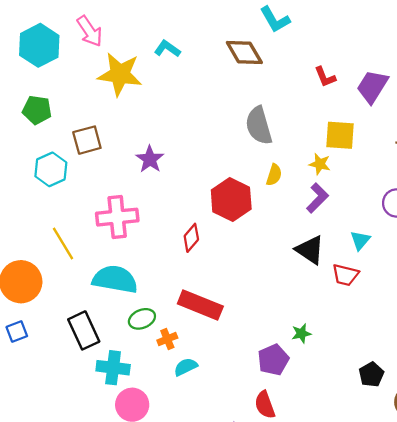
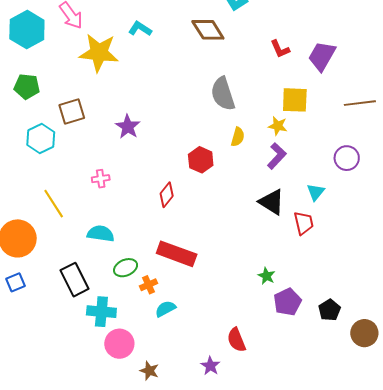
red hexagon: (231, 199) -> (201, 160), size x0.7
pink cross: (117, 217) -> (101, 179), size x0.5
red trapezoid: (345, 275) -> (304, 223), turned -115
cyan semicircle: (115, 279) -> (101, 234), size x0.7
green star: (301, 333) -> (267, 276), turned -30
purple pentagon: (273, 360) -> (287, 302), moved

